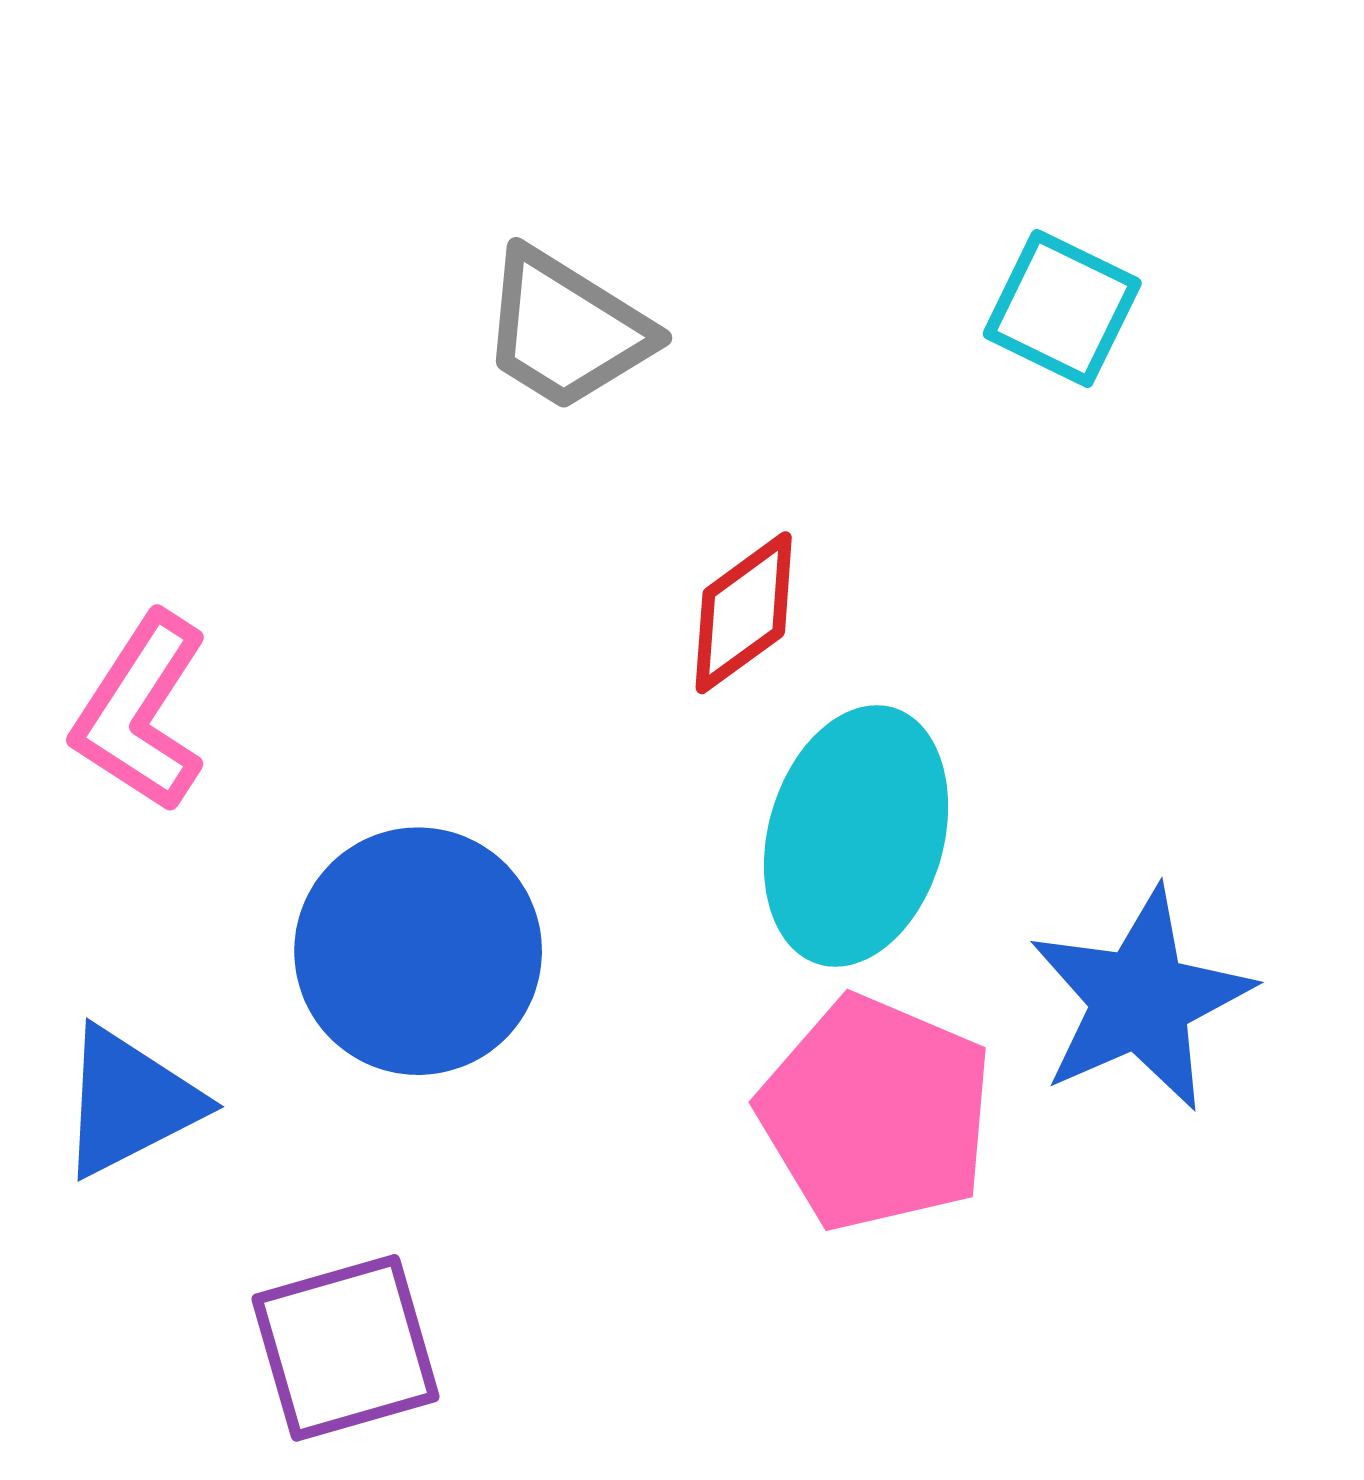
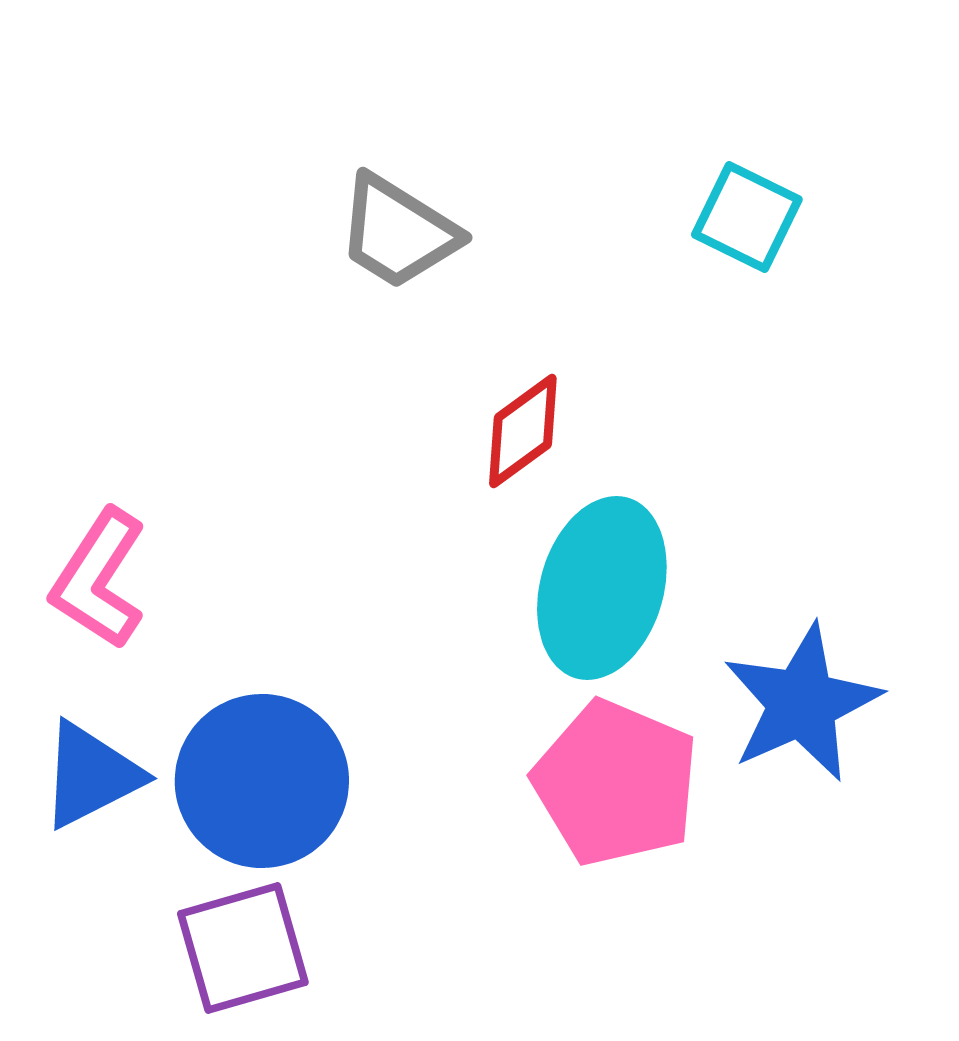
pink L-shape: (141, 712) -> (99, 579), moved
blue circle: (418, 951) -> (262, 781), moved

